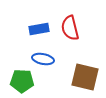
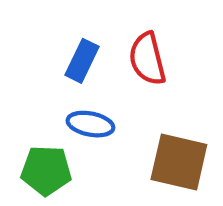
blue rectangle: (39, 29) -> (82, 61), turned -54

